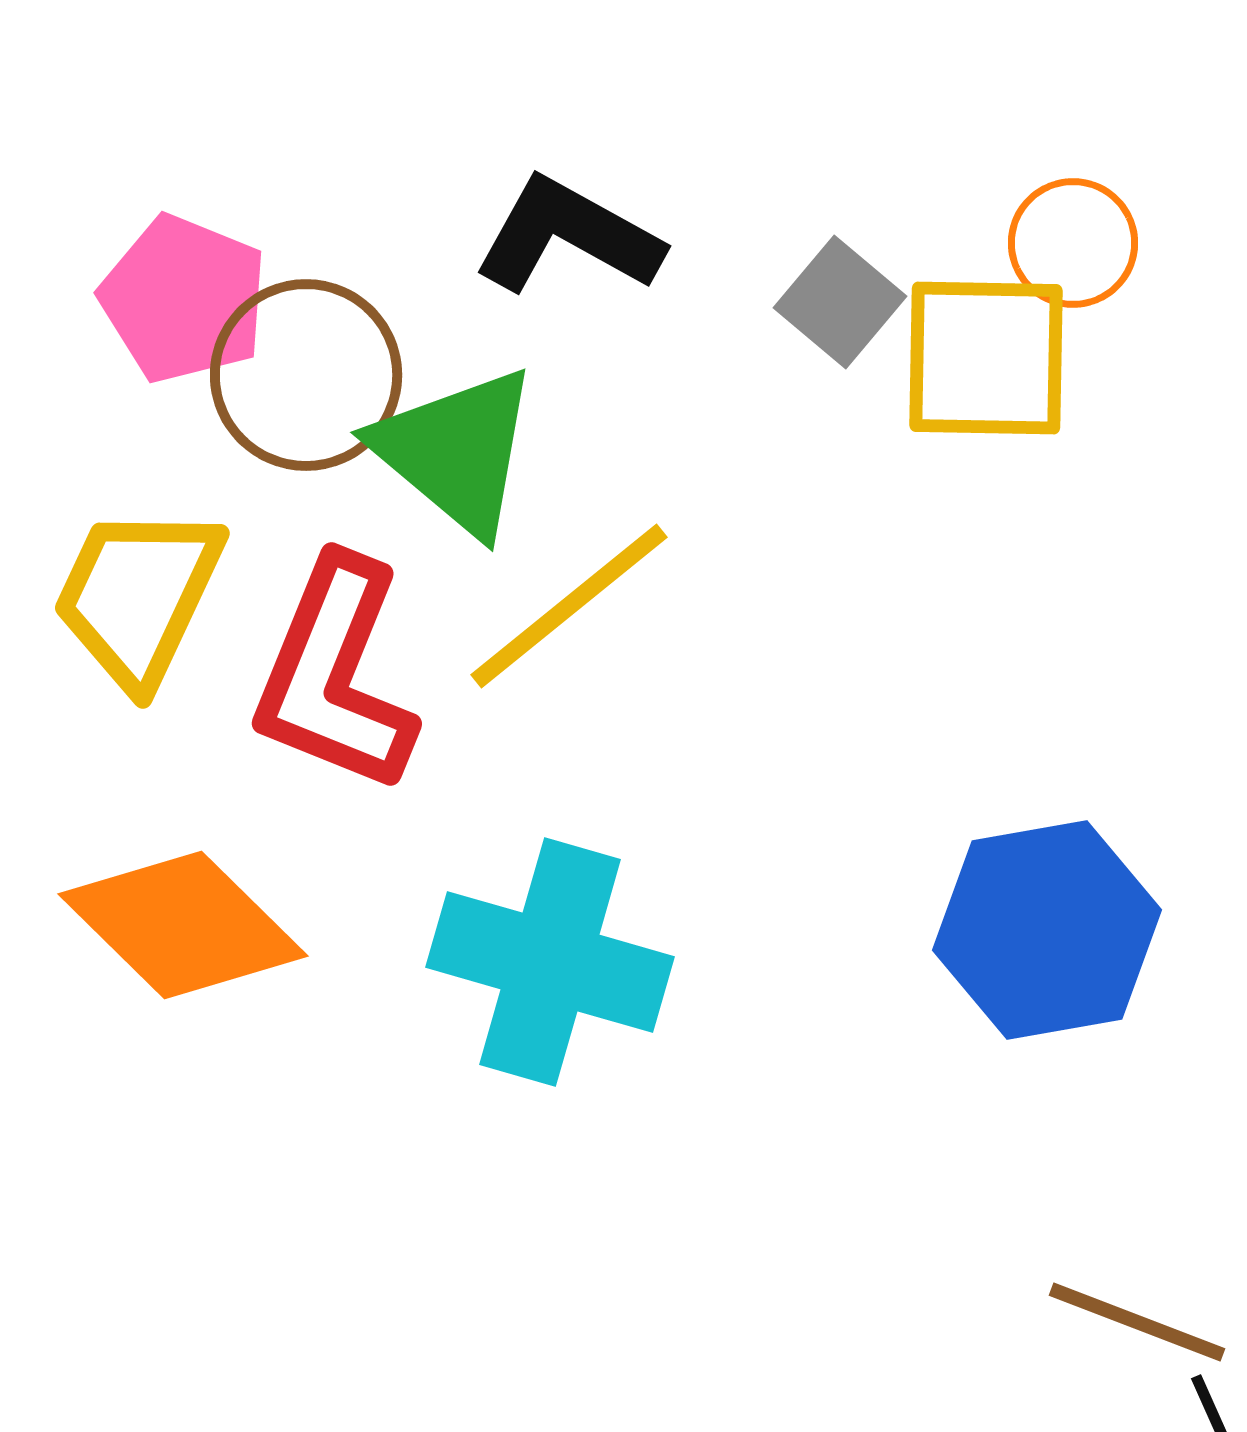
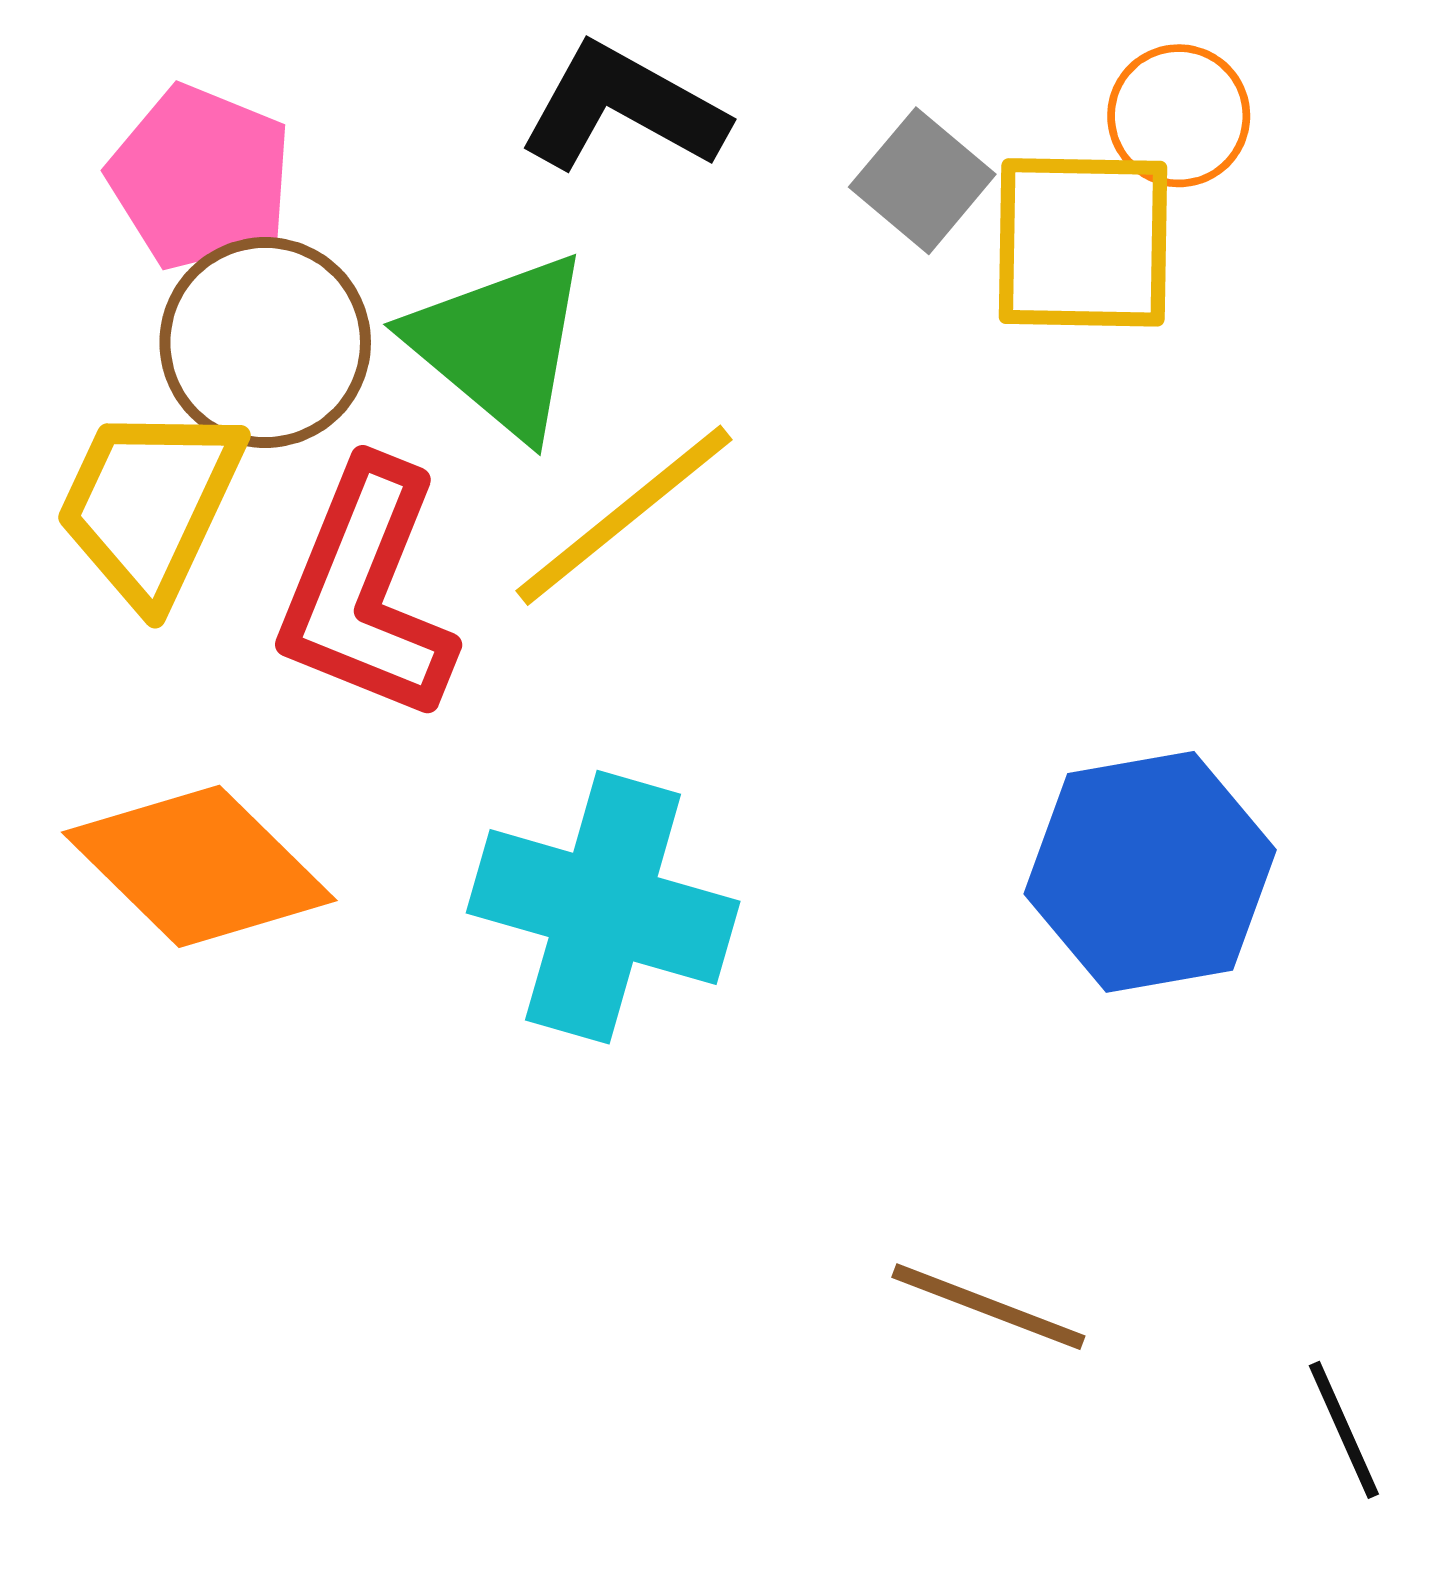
brown circle: (306, 375) -> (265, 342), moved
brown line: (1137, 1322) -> (988, 1307), moved

